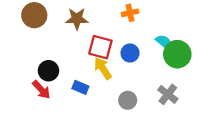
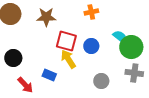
black circle: (48, 71) -> (13, 58), moved
red arrow: (41, 90) -> (25, 85), moved
gray cross: (168, 94) -> (134, 73), moved, turned -30
gray circle: (128, 100) -> (101, 81), moved

